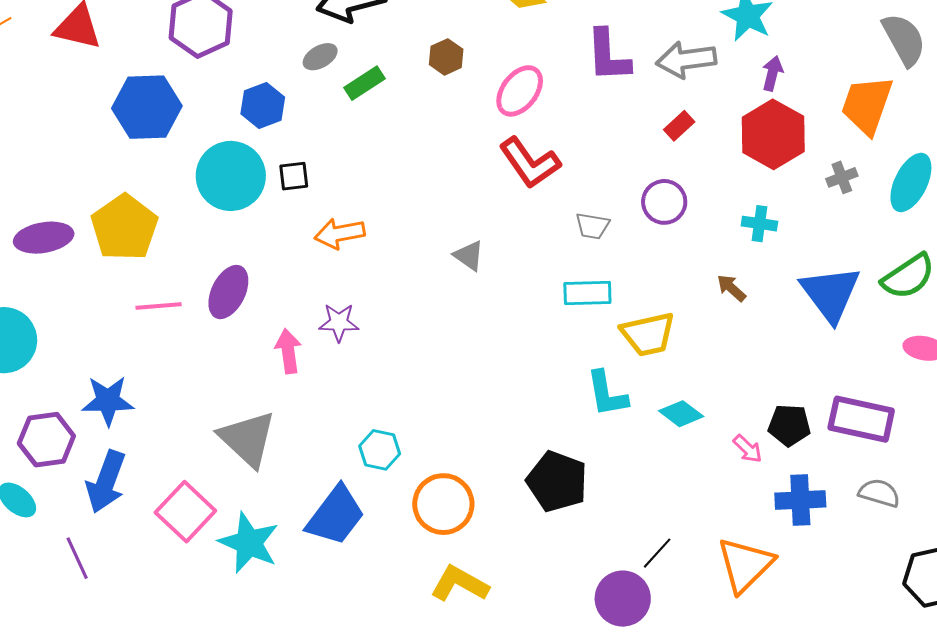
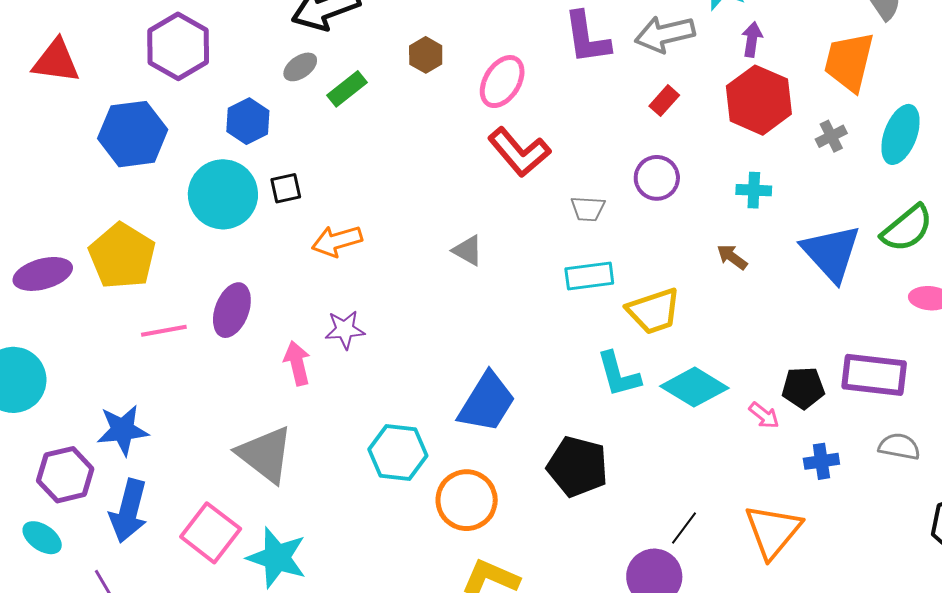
cyan diamond: (681, 414) -> (694, 387), size x1.5
cyan hexagon: (380, 450) -> (398, 452), size x1.4
blue cross: (800, 500) -> (821, 461), size x0.7
blue trapezoid: (336, 516) -> (487, 402), moved

